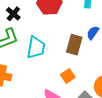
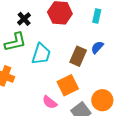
orange square: (68, 76) -> (68, 85), size x1.5

